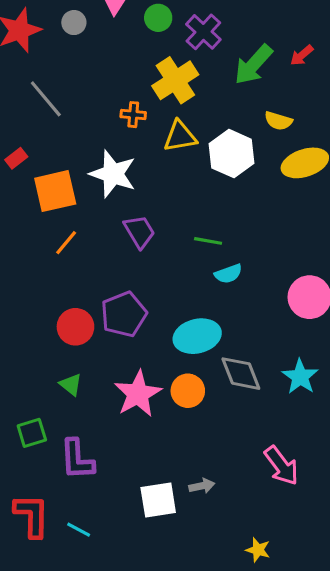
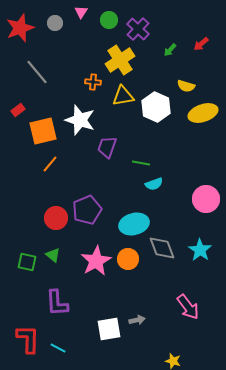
green arrow: (253, 65) -> (170, 50), size x0.5
purple trapezoid: (139, 232) -> (107, 147), moved, turned -130
green square: (32, 433) -> (27, 262), moved, turned 30

